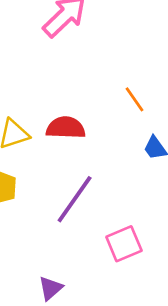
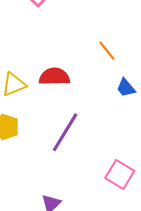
pink square: (124, 244) -> (120, 175), moved, turned -32

